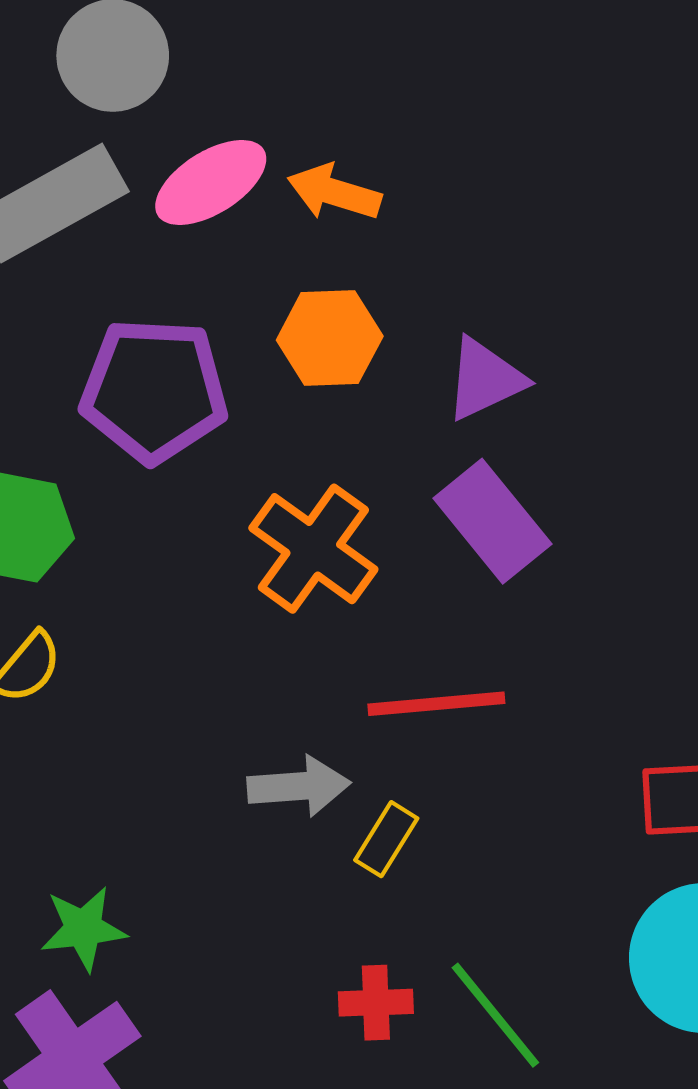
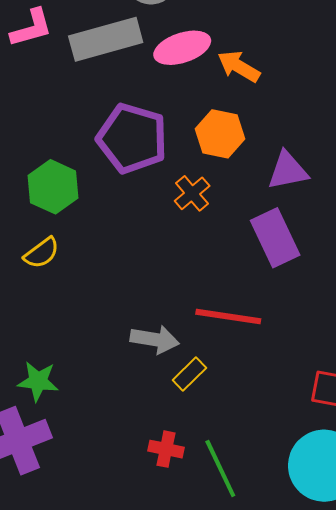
orange cross: (313, 549) -> (192, 193), moved, size x0.6

